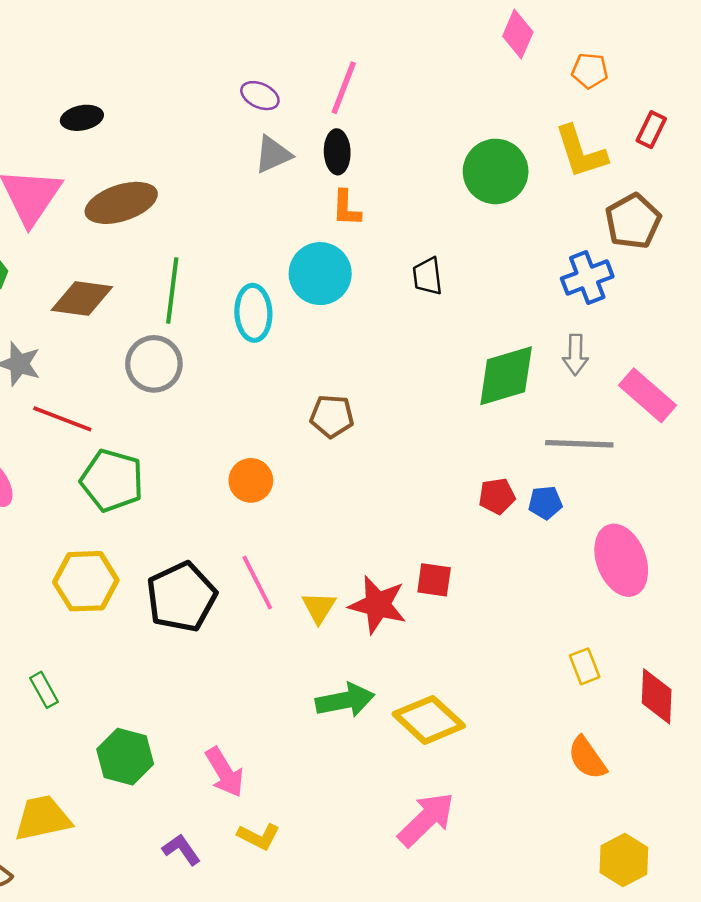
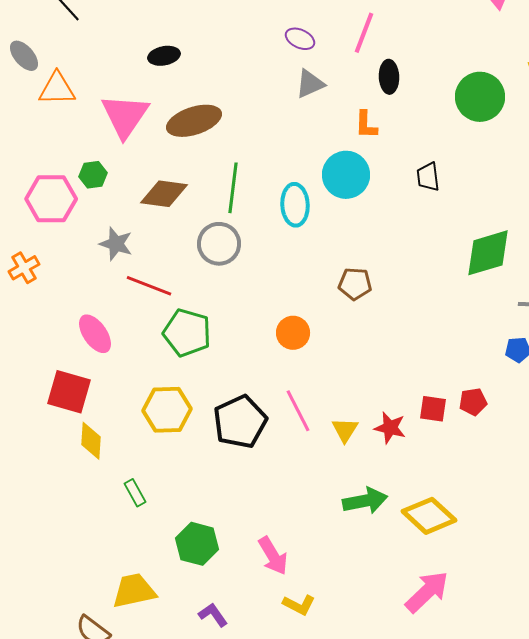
black ellipse: (337, 152) -> (389, 77), moved
red pentagon: (497, 496) -> (473, 402), moved
red star: (378, 605) -> (390, 428), size x0.7
purple L-shape: (181, 850) -> (213, 615), moved

